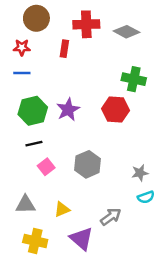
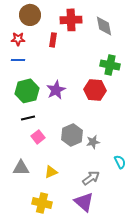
gray diamond: (126, 32) -> (104, 26), turned 50
gray star: (140, 173) -> (93, 142), moved
cyan semicircle: (146, 197) -> (120, 162), turned -96
purple triangle: (81, 239) -> (84, 202), moved
yellow cross: (35, 241) -> (42, 203), moved

